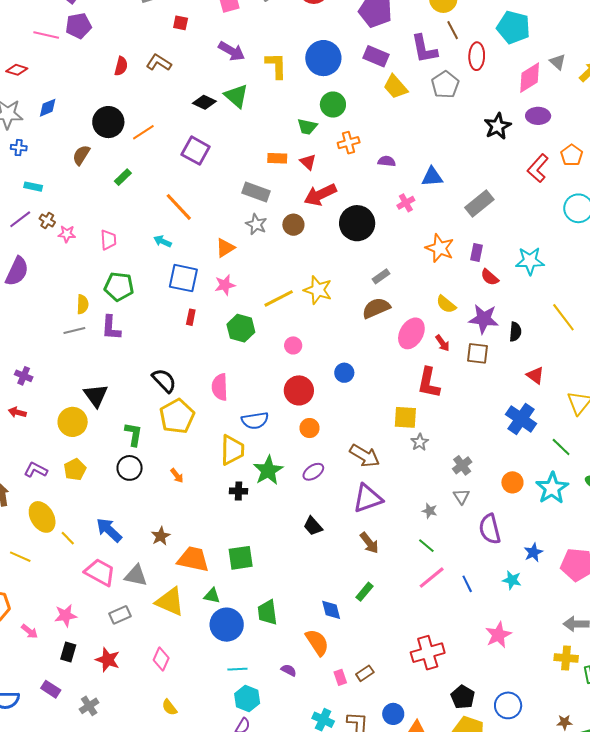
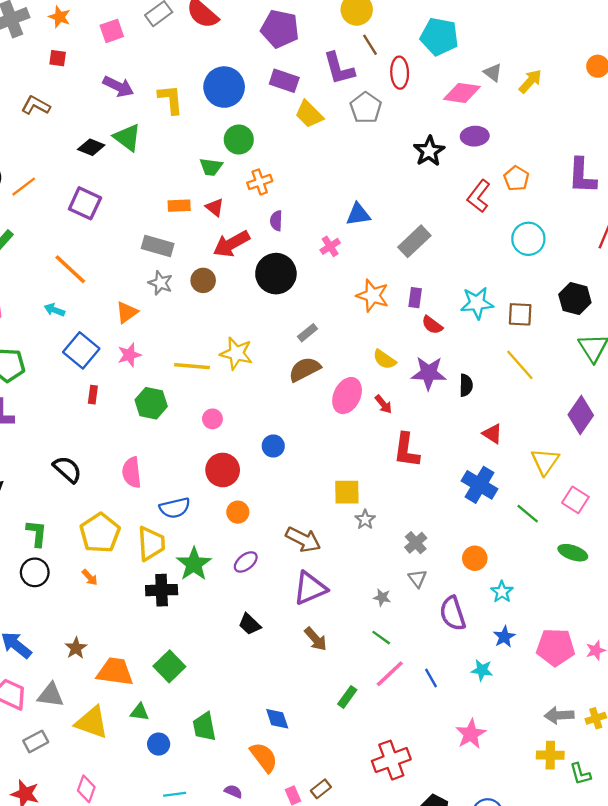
pink diamond: (530, 78) -> (462, 93), turned 44
purple semicircle: (387, 161) -> (276, 221), moved, turned -90
blue square: (183, 278) -> (81, 350), turned 32
yellow line: (279, 298) -> (192, 366), turned 36
brown square: (478, 353) -> (520, 314), moved
red L-shape: (429, 383) -> (406, 450), moved
yellow pentagon: (177, 416) -> (100, 533), moved
cyan star: (552, 488) -> (502, 592), moved, size x0.6
black cross: (239, 491) -> (162, 590), size x1.5
green square: (241, 558) -> (169, 666), turned -32
green rectangle: (365, 592) -> (347, 697), moved
blue circle: (227, 625) -> (159, 744), size x0.6

